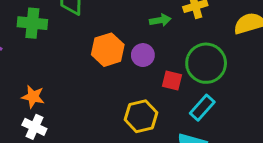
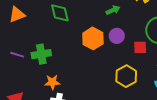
green arrow: (160, 20) -> (113, 10), moved
green cross: (32, 23) -> (41, 54), moved

